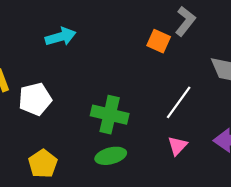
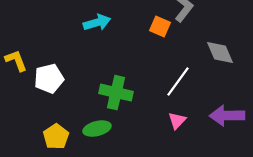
cyan arrow: (61, 37) -> (97, 23), moved
green ellipse: (111, 156) -> (97, 129), moved

